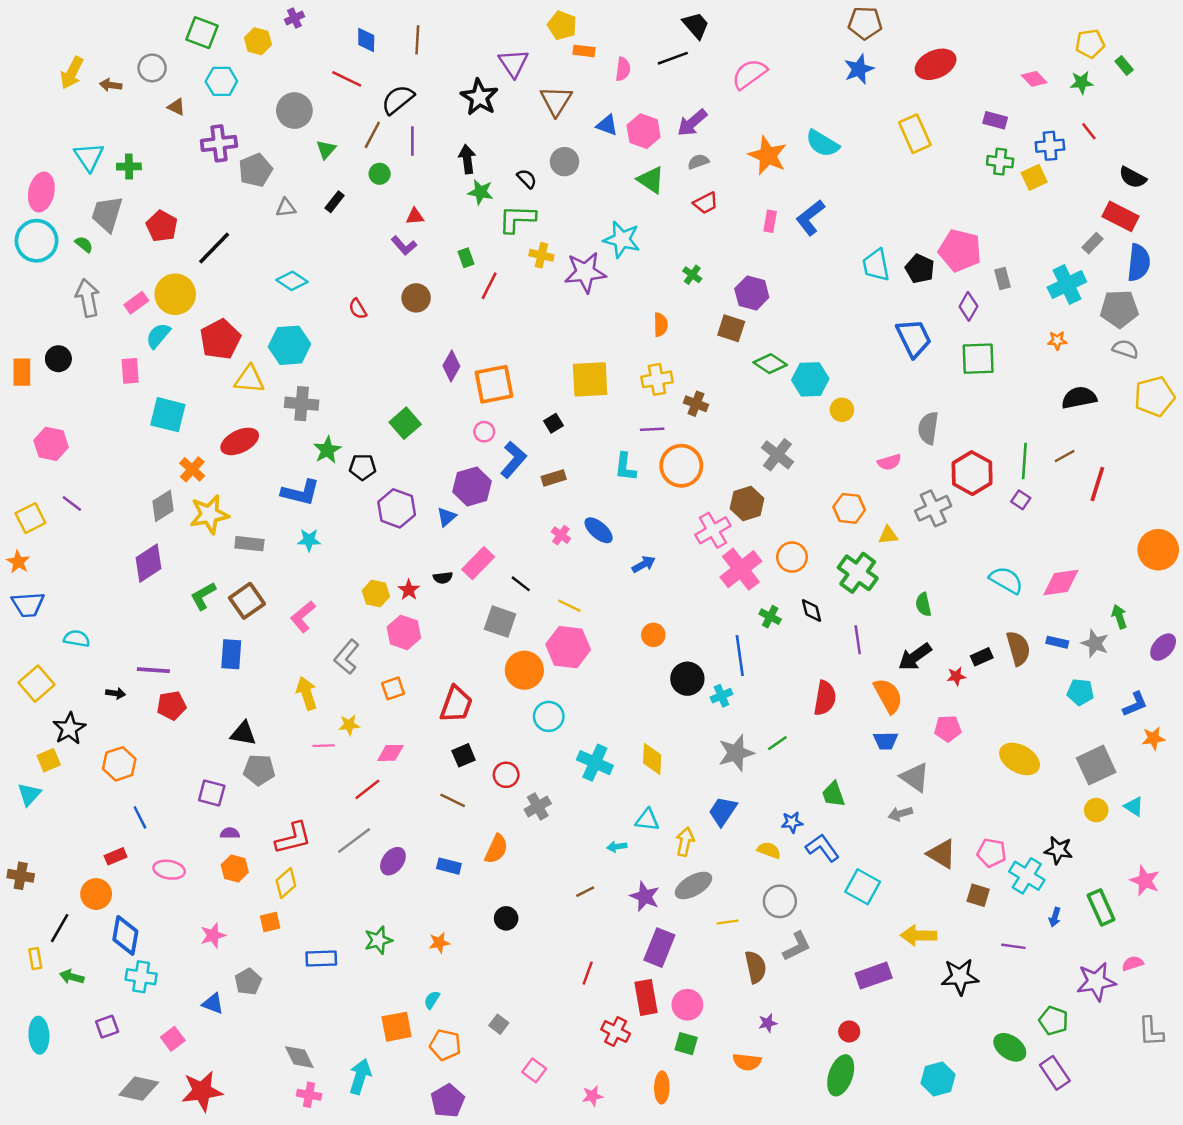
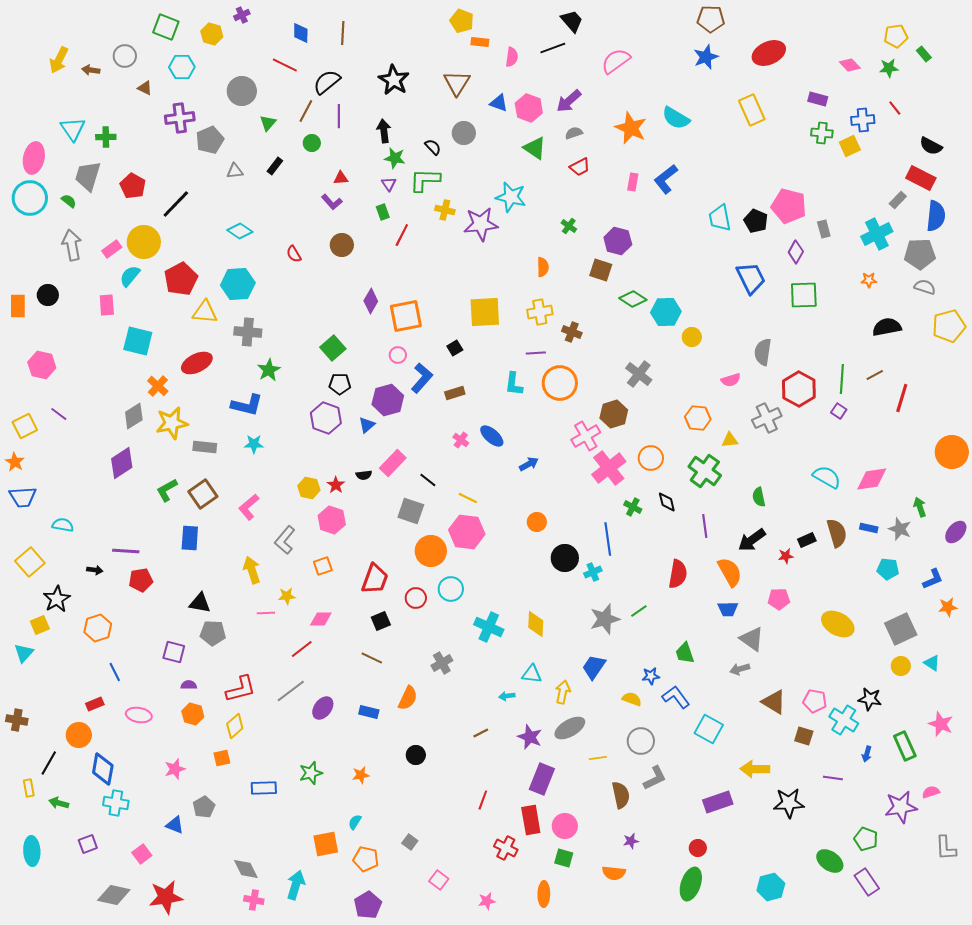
purple triangle: (513, 63) -> (389, 184), moved, size x0.6
black pentagon: (363, 467) -> (340, 384), moved
red circle: (506, 775) -> (416, 598), moved

